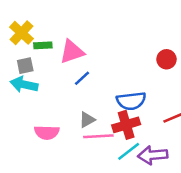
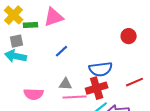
pink triangle: (72, 52) -> (54, 17), moved
gray triangle: (87, 120) -> (66, 84), turned 32

